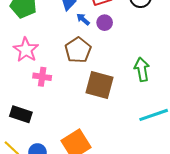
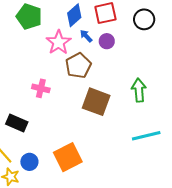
pink star: (26, 50) -> (59, 42), moved

